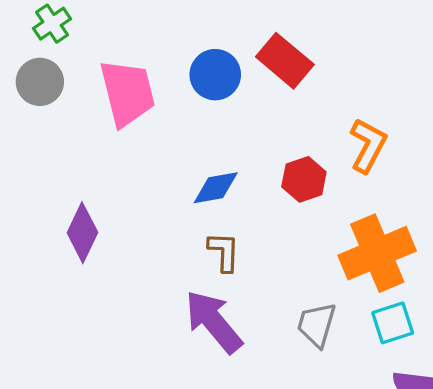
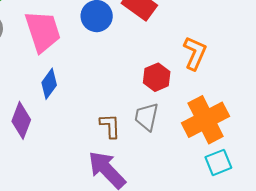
blue diamond: (216, 188) -> (49, 84), moved, turned -40
gray trapezoid: (317, 325) -> (147, 117), moved

